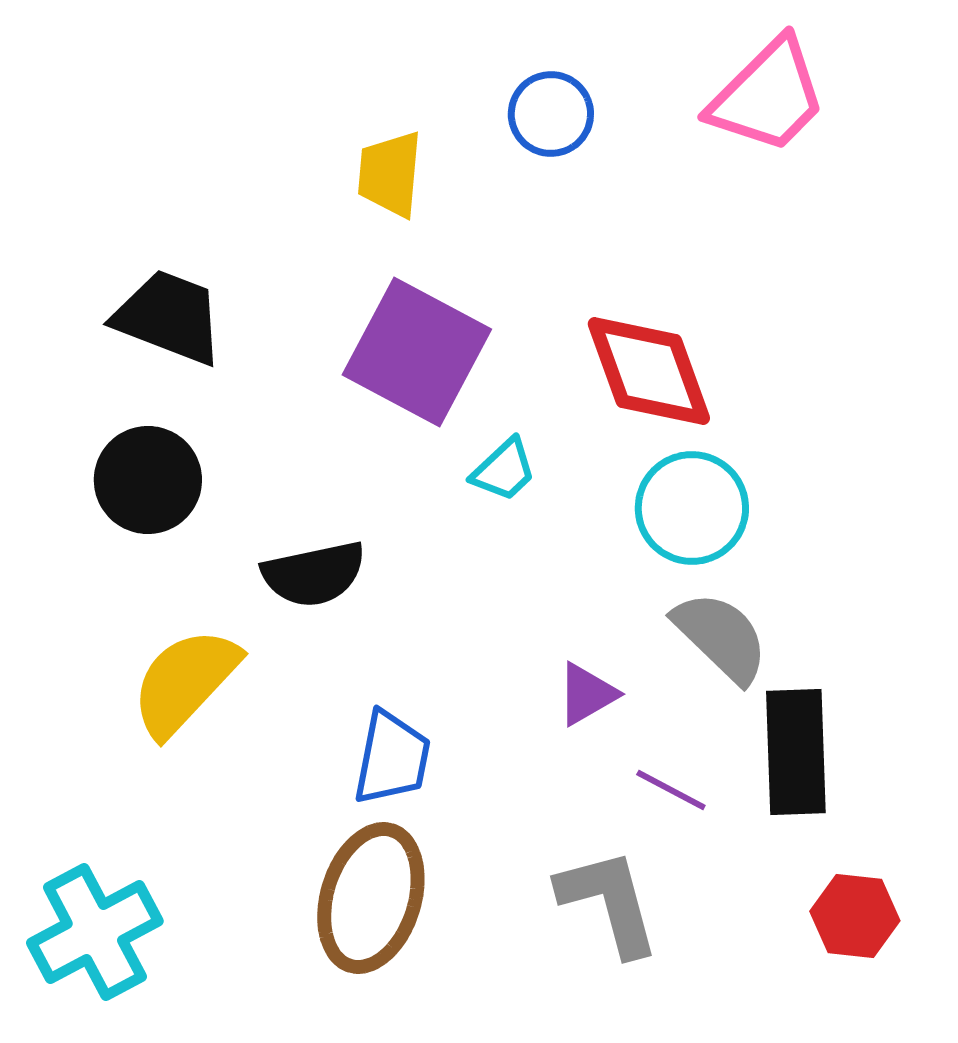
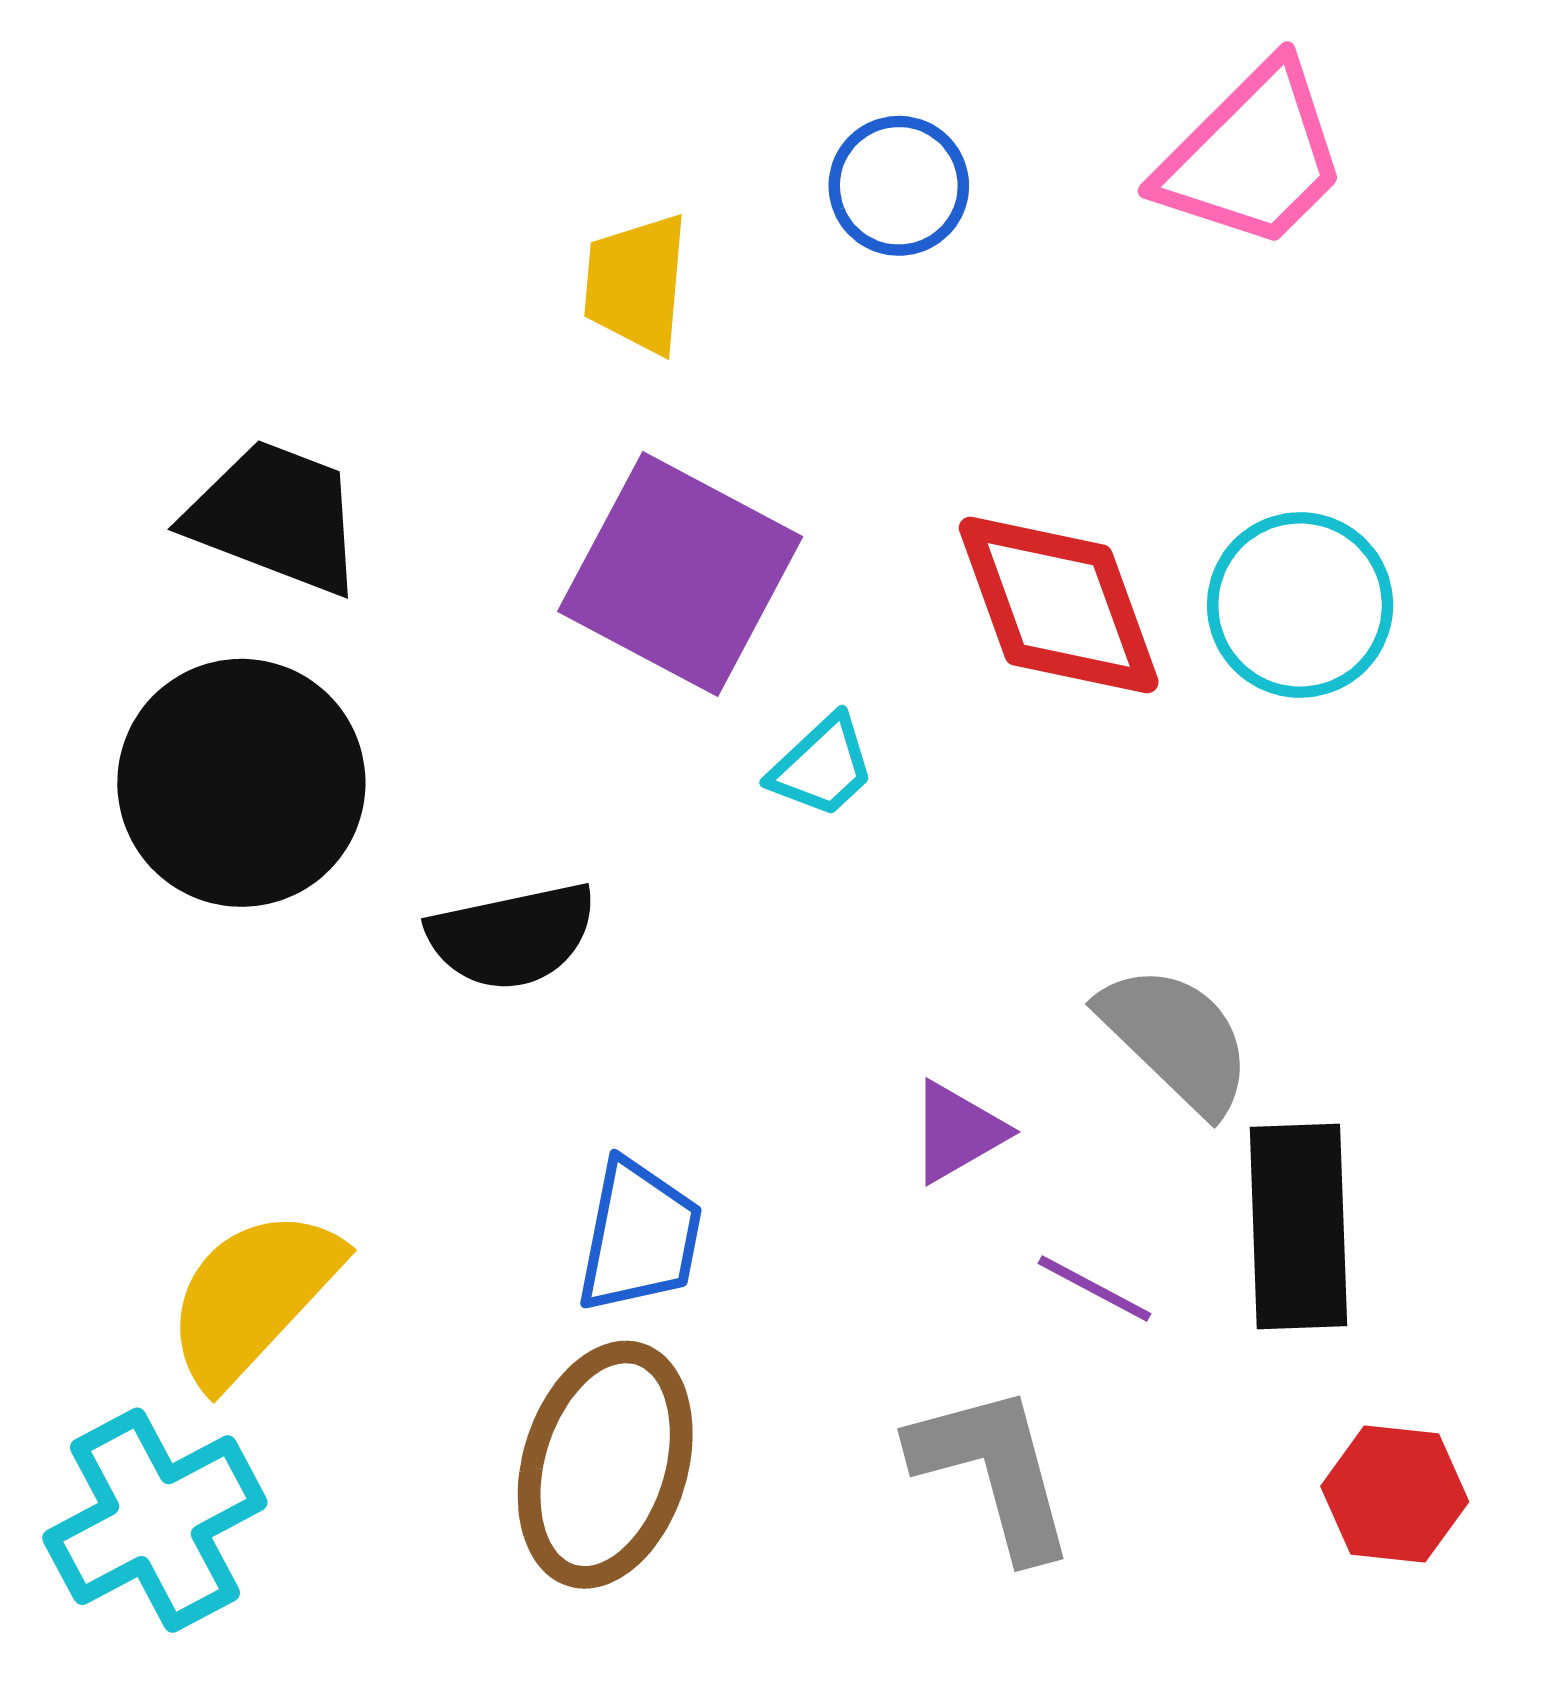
black circle: (148, 480) -> (241, 783), size x1.4
cyan circle: (692, 508) -> (1300, 605), moved
yellow semicircle: (185, 682) -> (253, 1297), moved

